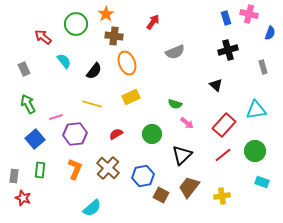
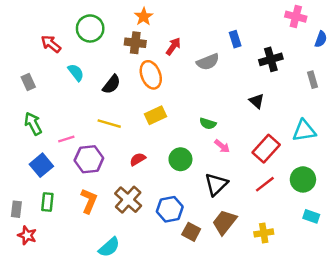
orange star: (106, 14) -> (144, 17), moved
blue rectangle: (226, 18) -> (235, 39), moved
red arrow: (153, 22) -> (173, 46), moved

